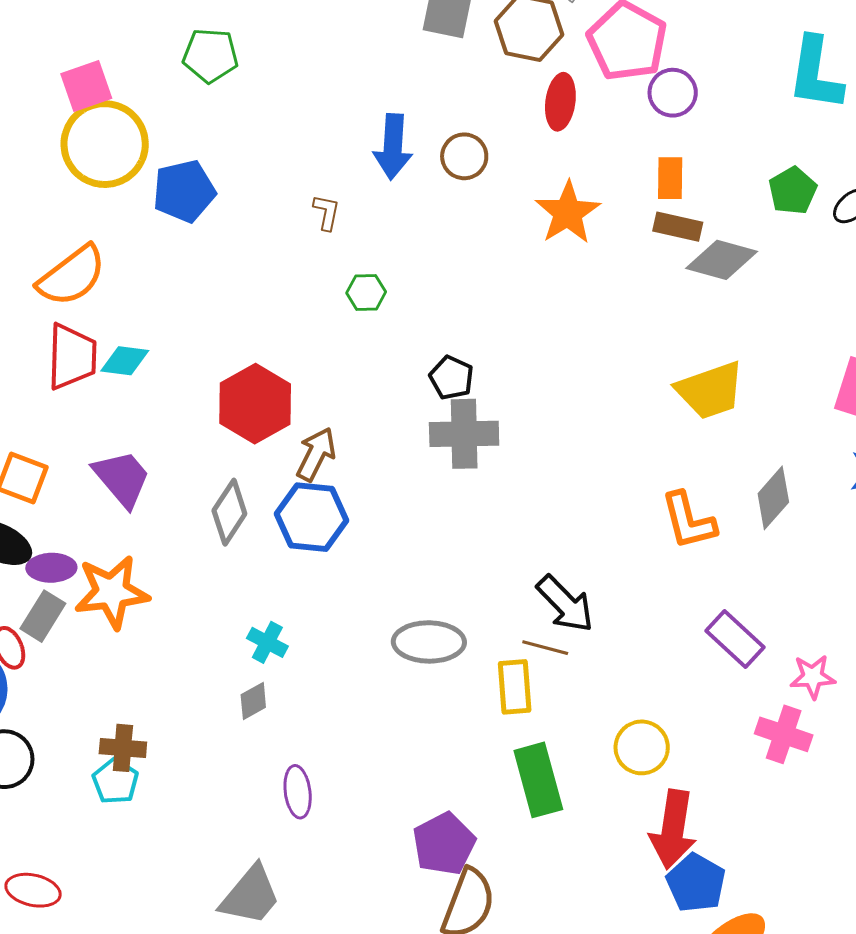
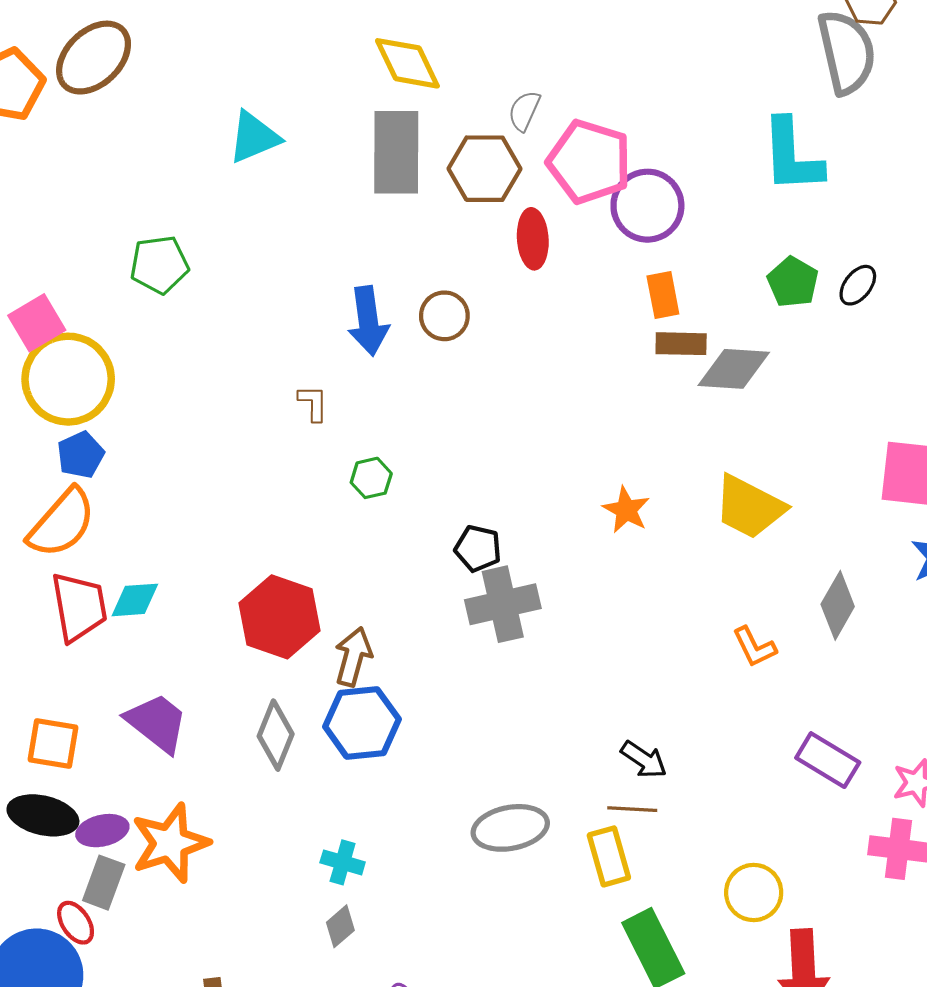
purple circle: (673, 93) -> (647, 206), size x1.4
blue pentagon: (184, 191) -> (81, 455), moved, size x0.7
orange star: (568, 213) -> (626, 510), moved, size x0.7
yellow trapezoid: (710, 390) -> (749, 507), turned 58
orange L-shape: (688, 521) -> (754, 647), size x0.7
black arrow: (565, 604) -> (644, 760), size x0.7

